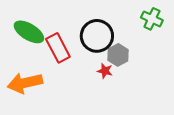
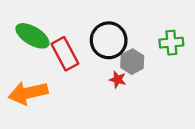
green cross: (152, 19) -> (171, 43), moved, turned -30

